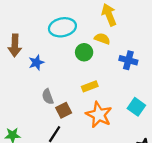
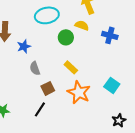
blue cross: (128, 60) -> (110, 35), moved
yellow rectangle: (90, 86) -> (71, 67), turned 64
gray semicircle: (48, 97) -> (35, 68), moved

